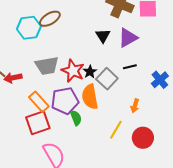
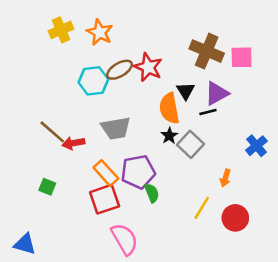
black line: (130, 67) -> (208, 112), moved
red star: (73, 71) -> (148, 67), moved
orange semicircle: (90, 97) -> (169, 108), moved

